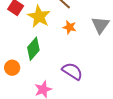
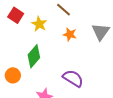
yellow star: (39, 17) -> (39, 24), size x0.7

